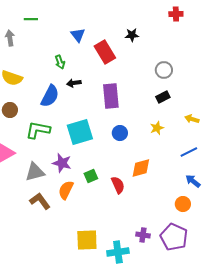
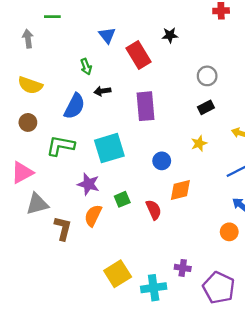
blue circle: (120, 133) -> (162, 161), moved
gray triangle: (35, 172) -> (37, 204), moved
brown L-shape: (40, 201) -> (63, 228), turned 50
purple pentagon: (174, 237) -> (219, 288), moved
yellow square: (87, 240) -> (118, 274), turned -30

